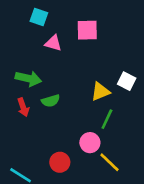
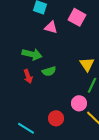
pink square: (87, 30) -> (77, 17), turned 30
yellow triangle: (100, 92) -> (87, 64), turned -42

